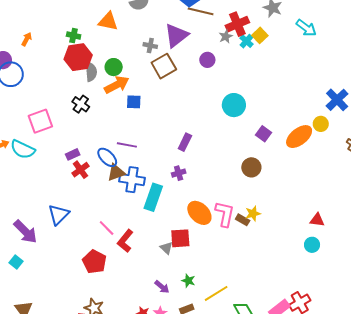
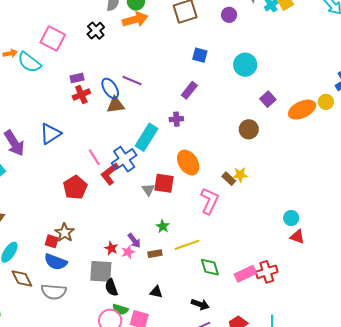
blue square: (134, 102) -> (200, 55), moved
pink square: (40, 121) -> (53, 38), turned 35
blue cross: (132, 180) -> (124, 159), moved, turned 35
pink L-shape: (225, 214) -> (209, 201), moved
red triangle: (317, 220) -> (297, 237), moved
purple arrow: (162, 287) -> (134, 241), moved

